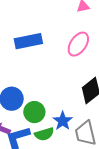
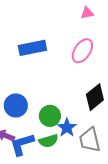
green circle: (34, 112) -> (50, 116), moved

